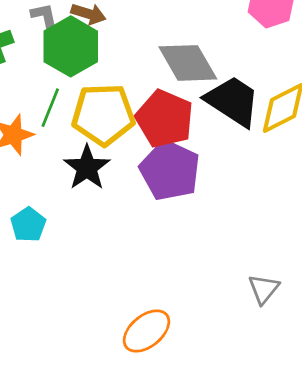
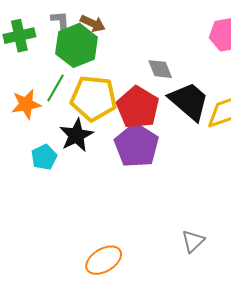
gray diamond: (188, 63) -> (160, 69), size x0.6
cyan pentagon: (28, 225) -> (44, 157), moved

